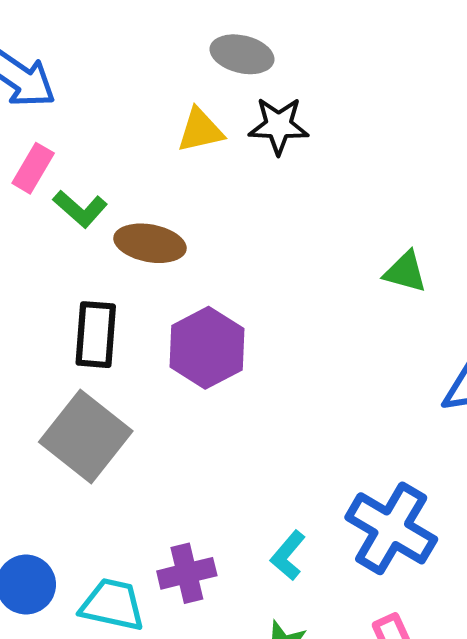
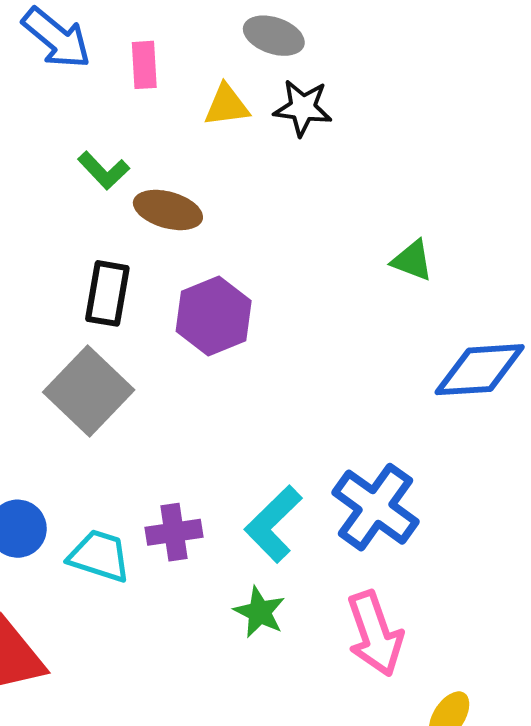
pink rectangle: (33, 168) -> (144, 65), moved, turned -39
cyan L-shape: (288, 555) -> (273, 524), size x1.6

